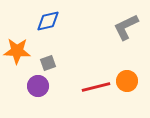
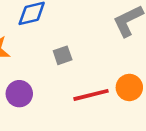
gray square: (48, 63) -> (63, 55), moved

